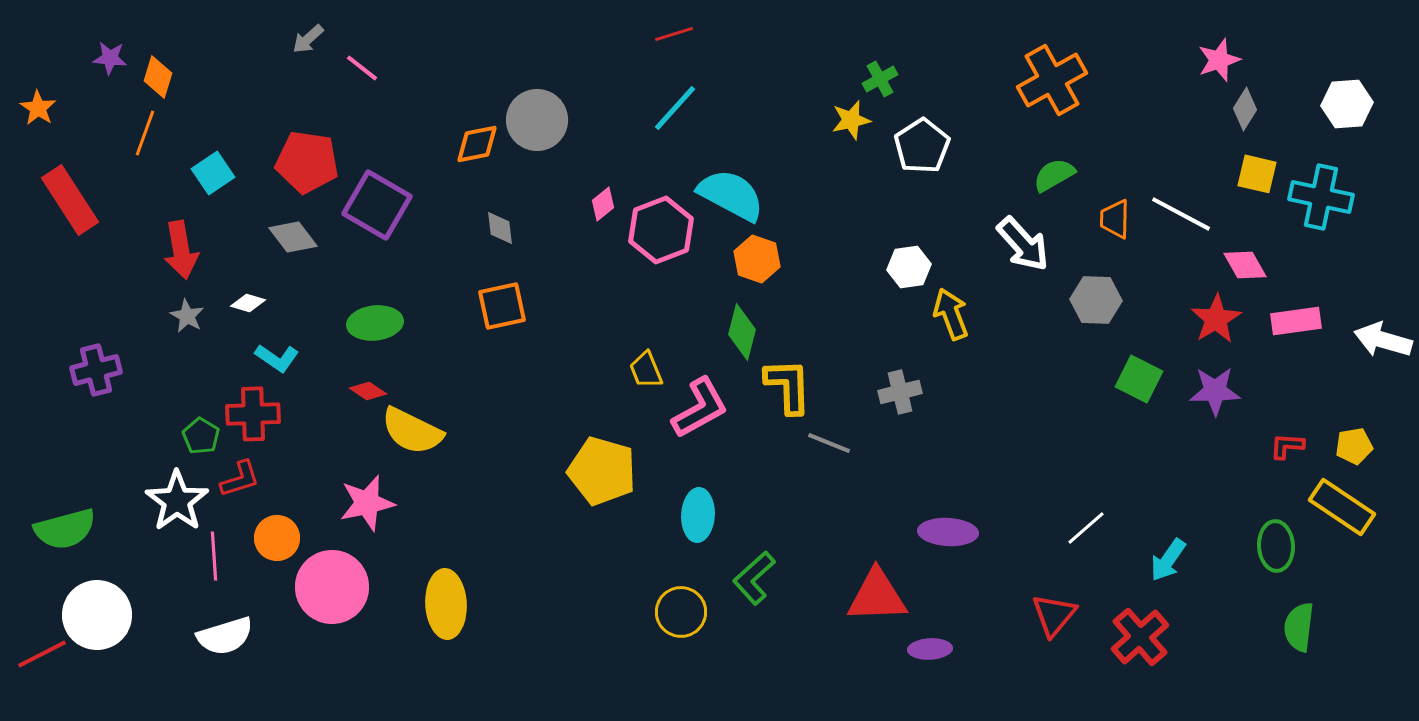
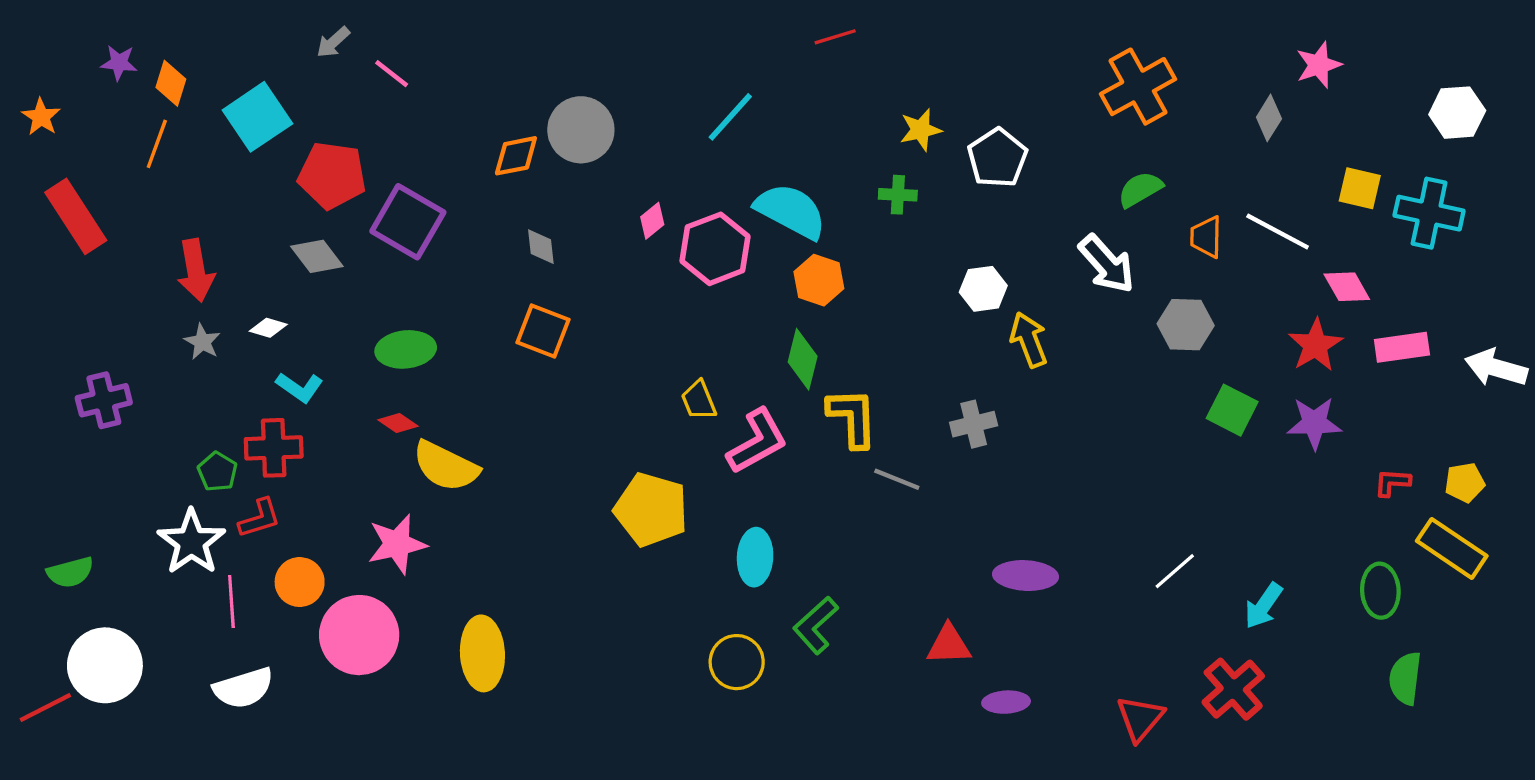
red line: (674, 34) -> (835, 37), moved
green cross: (880, 79) -> (898, 195), moved, turned 32
gray diamond: (1245, 109) -> (1269, 118), moved
cyan square: (213, 173) -> (257, 117), moved, size x1.5
orange square: (502, 306) -> (543, 331), turned 33
green semicircle: (65, 529) -> (70, 572), size x0.7
red triangle: (877, 596) -> (949, 645), size x0.7
red triangle: (1054, 615) -> (1140, 718), moved

